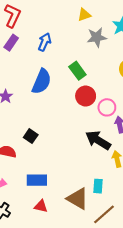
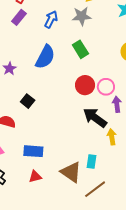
gray star: (97, 37) -> (82, 16), moved
red circle: (86, 96) -> (85, 85), moved
black square: (31, 136) -> (28, 101), moved
red triangle: (41, 206) -> (35, 177), turned -32

